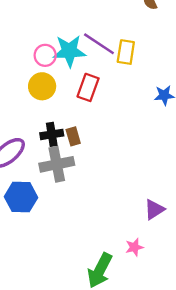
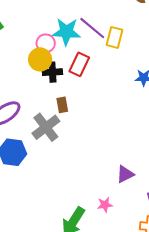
pink circle: (45, 55) -> (46, 43), moved
black cross: (52, 134) -> (52, 72), moved
gray cross: (57, 164) -> (46, 127), turned -32

